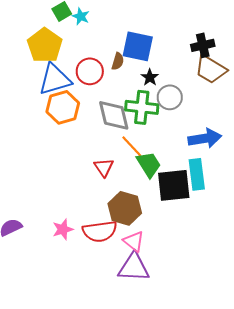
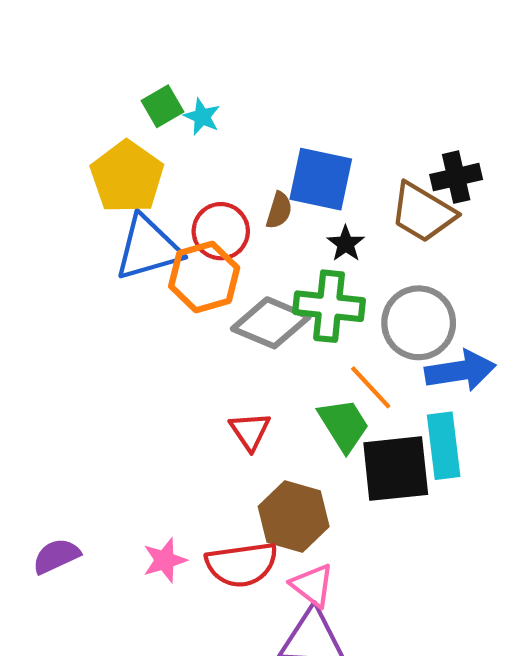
brown trapezoid: (211, 69) -> (423, 212), moved
gray circle: (170, 97) -> (419, 323), moved, size x1.4
orange hexagon: (63, 107) -> (204, 277), moved
gray diamond: (114, 115) -> (271, 323), turned -54
orange line: (132, 146) -> (371, 387), moved

